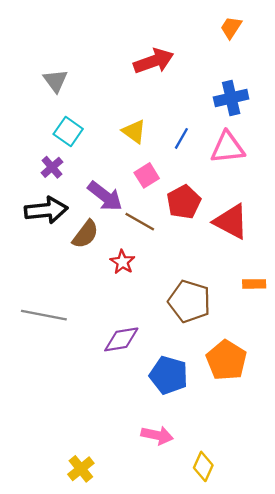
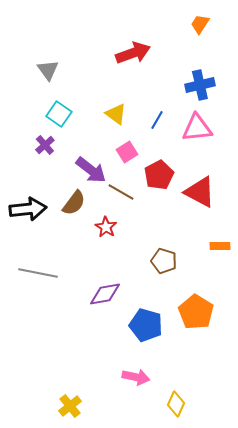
black arrow: (46, 210) -> (28, 209), moved
brown pentagon: (189, 301) -> (164, 261), size x0.7

